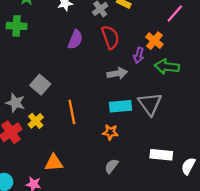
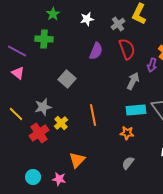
gray arrow: (117, 73) -> (133, 81), turned -54
gray square: (40, 85) -> (67, 79), moved
gray star: (15, 103) -> (43, 107), turned -30
orange triangle: (54, 163) -> (77, 160), turned -42

